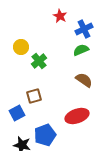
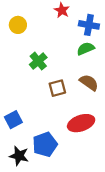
blue cross: (84, 29) -> (89, 25), turned 36
yellow circle: (21, 47) -> (18, 25), moved
brown square: (34, 96) -> (57, 88), moved

